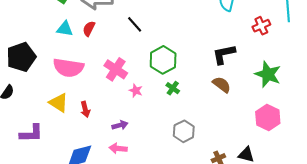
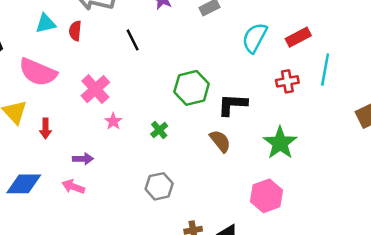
cyan triangle: (65, 29) -> (46, 23), turned -36
red semicircle: (89, 29) -> (75, 31), turned -35
green hexagon: (163, 60) -> (192, 88), moved

